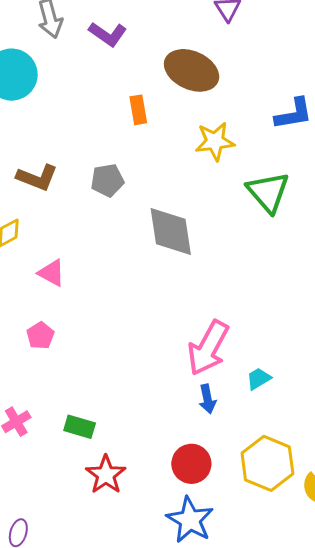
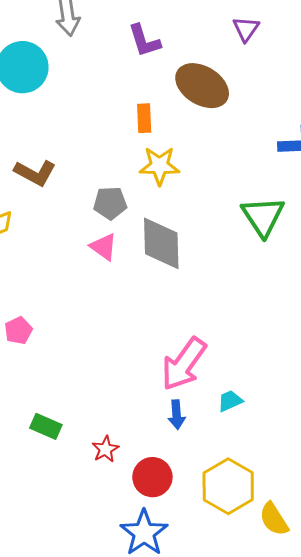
purple L-shape: (108, 34) -> (144, 41), moved, turned 30
yellow star: (215, 141) -> (159, 166), moved
gray pentagon: (107, 180) -> (110, 203), moved
pink triangle: (52, 273) -> (104, 247), moved
red star: (106, 475) -> (105, 449), moved, size x0.7

